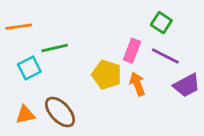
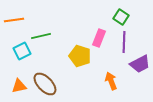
purple line: (165, 56) -> (124, 42), turned 65
orange arrow: (137, 84) -> (111, 81), moved

